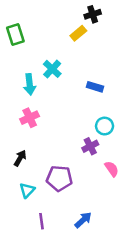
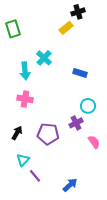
pink cross: (30, 118) -> (25, 99), turned 35
purple pentagon: (59, 178) -> (48, 134), moved
purple line: (42, 221) -> (35, 176), moved, turned -32

